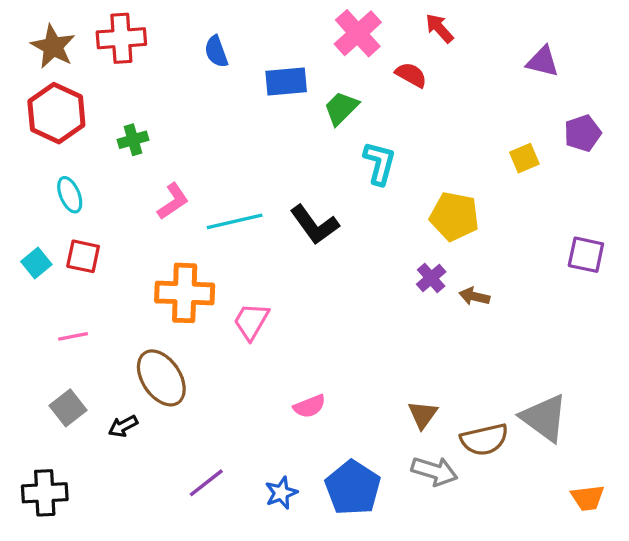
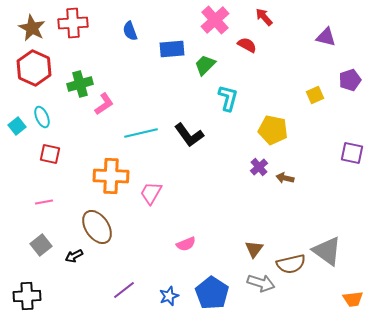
green cross: (133, 140) -> (80, 84), size x1.4
pink L-shape: (173, 201) -> (104, 104), moved
cyan square: (36, 263) -> (17, 126), moved

